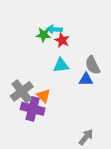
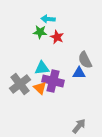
cyan arrow: (54, 29) -> (48, 19), moved
cyan triangle: (61, 65) -> (42, 68), moved
purple cross: (33, 109) -> (53, 81), moved

